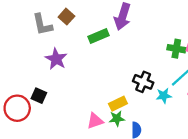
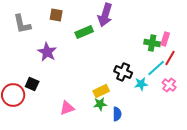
brown square: (66, 17) -> (56, 15), turned -32
gray L-shape: (42, 25) -> (22, 24), moved
pink triangle: (95, 121) -> (67, 108), moved

